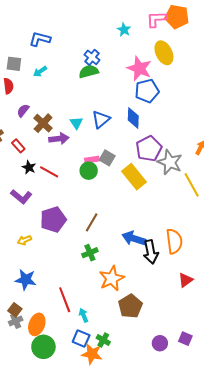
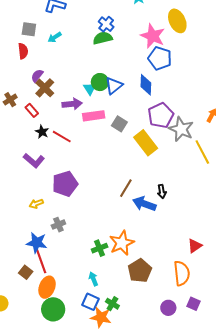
blue pentagon: (147, 91) -> (160, 58), turned 30
brown cross: (43, 123) -> (45, 88), moved
pink rectangle: (92, 160) -> (94, 116), moved, size x1.5
green circle: (89, 171) -> (100, 82), moved
brown line: (92, 222) -> (126, 188), moved
orange semicircle: (174, 241) -> (182, 273), moved
black arrow: (151, 252) -> (162, 191), moved, size x0.6
green cross: (90, 253) -> (100, 248), moved
red line: (65, 300) -> (41, 261), moved
gray cross: (16, 321) -> (58, 225), moved

